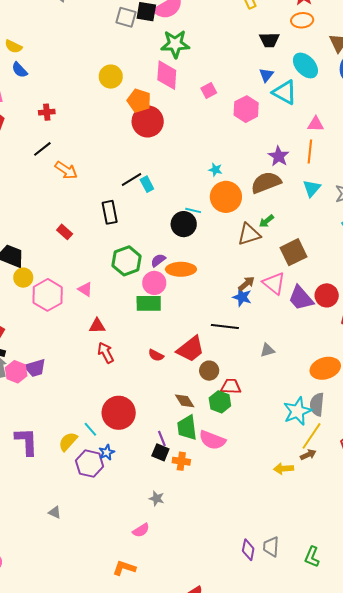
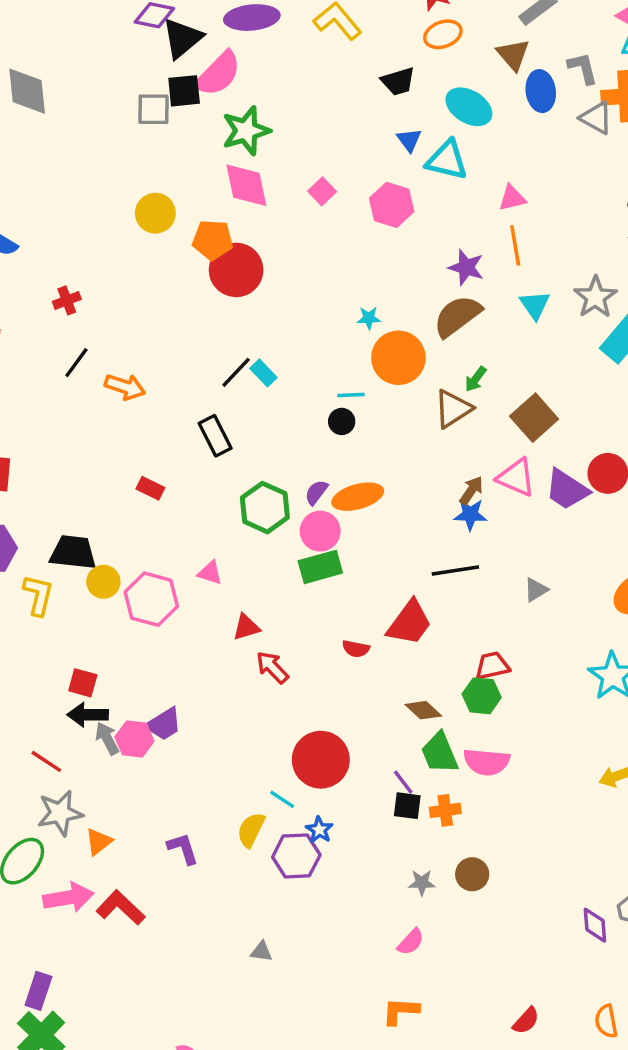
black circle: (184, 224) -> (342, 421), size x0.6
brown circle: (209, 371) -> (472, 874), moved
purple L-shape: (26, 441) -> (183, 849), size x0.7

